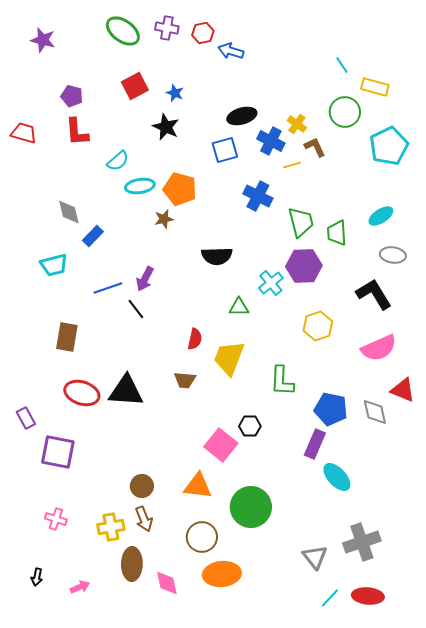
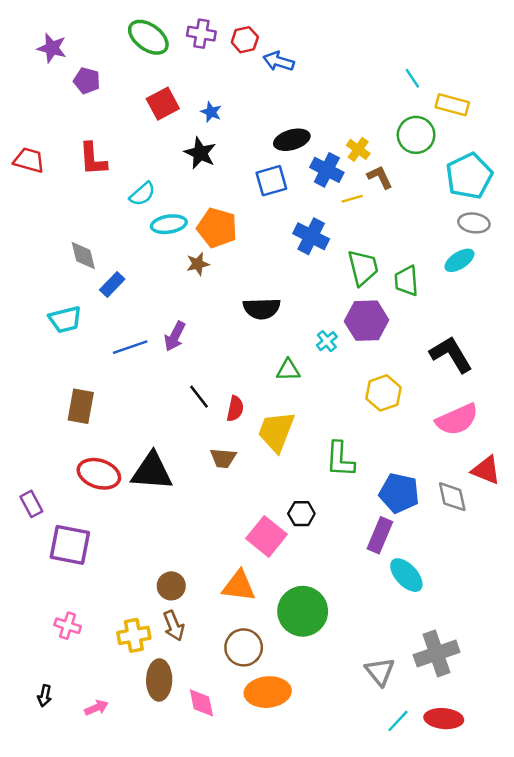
purple pentagon: (72, 96) -> (87, 81), moved
gray ellipse: (393, 255) -> (474, 223), moved
cyan cross: (271, 283) -> (327, 341), size x0.7
black line: (136, 309) -> (199, 397), moved

